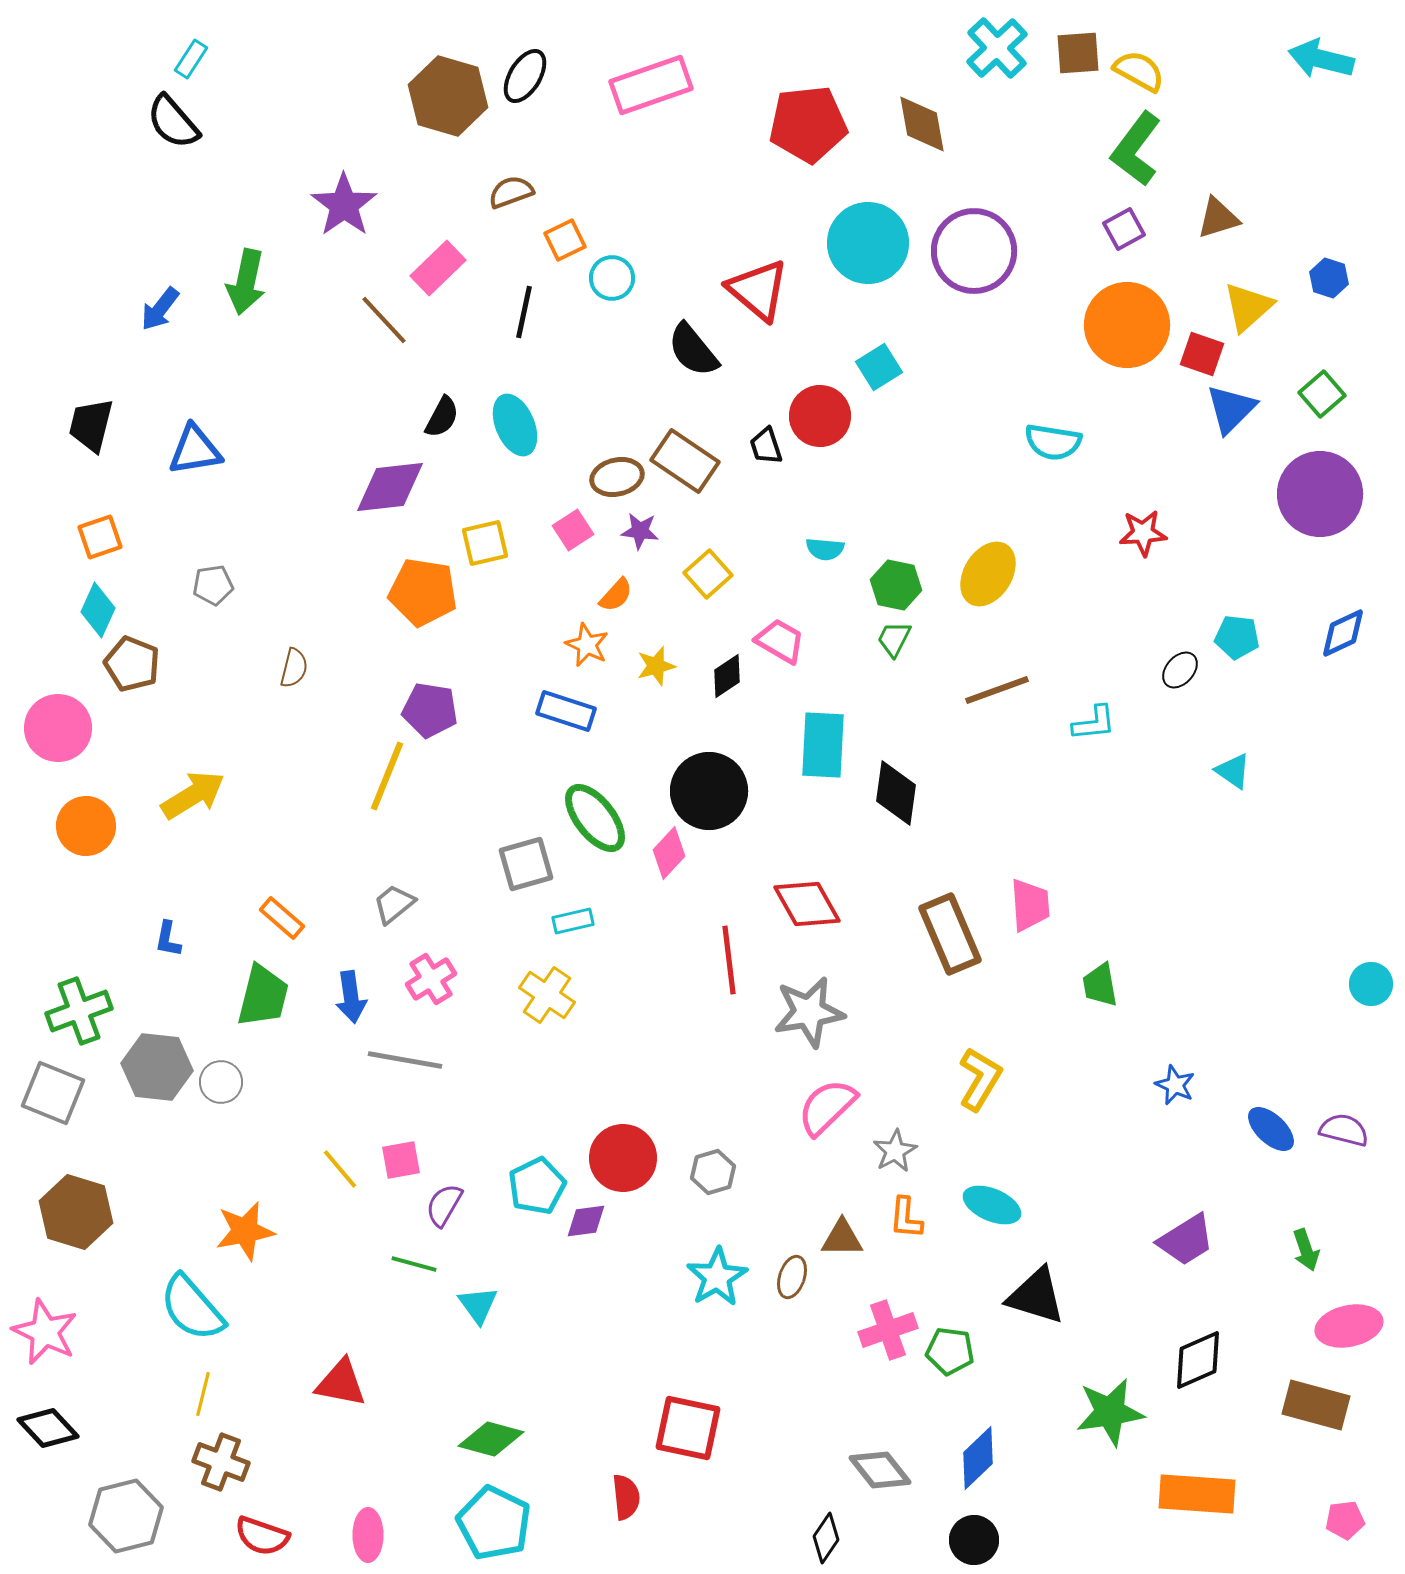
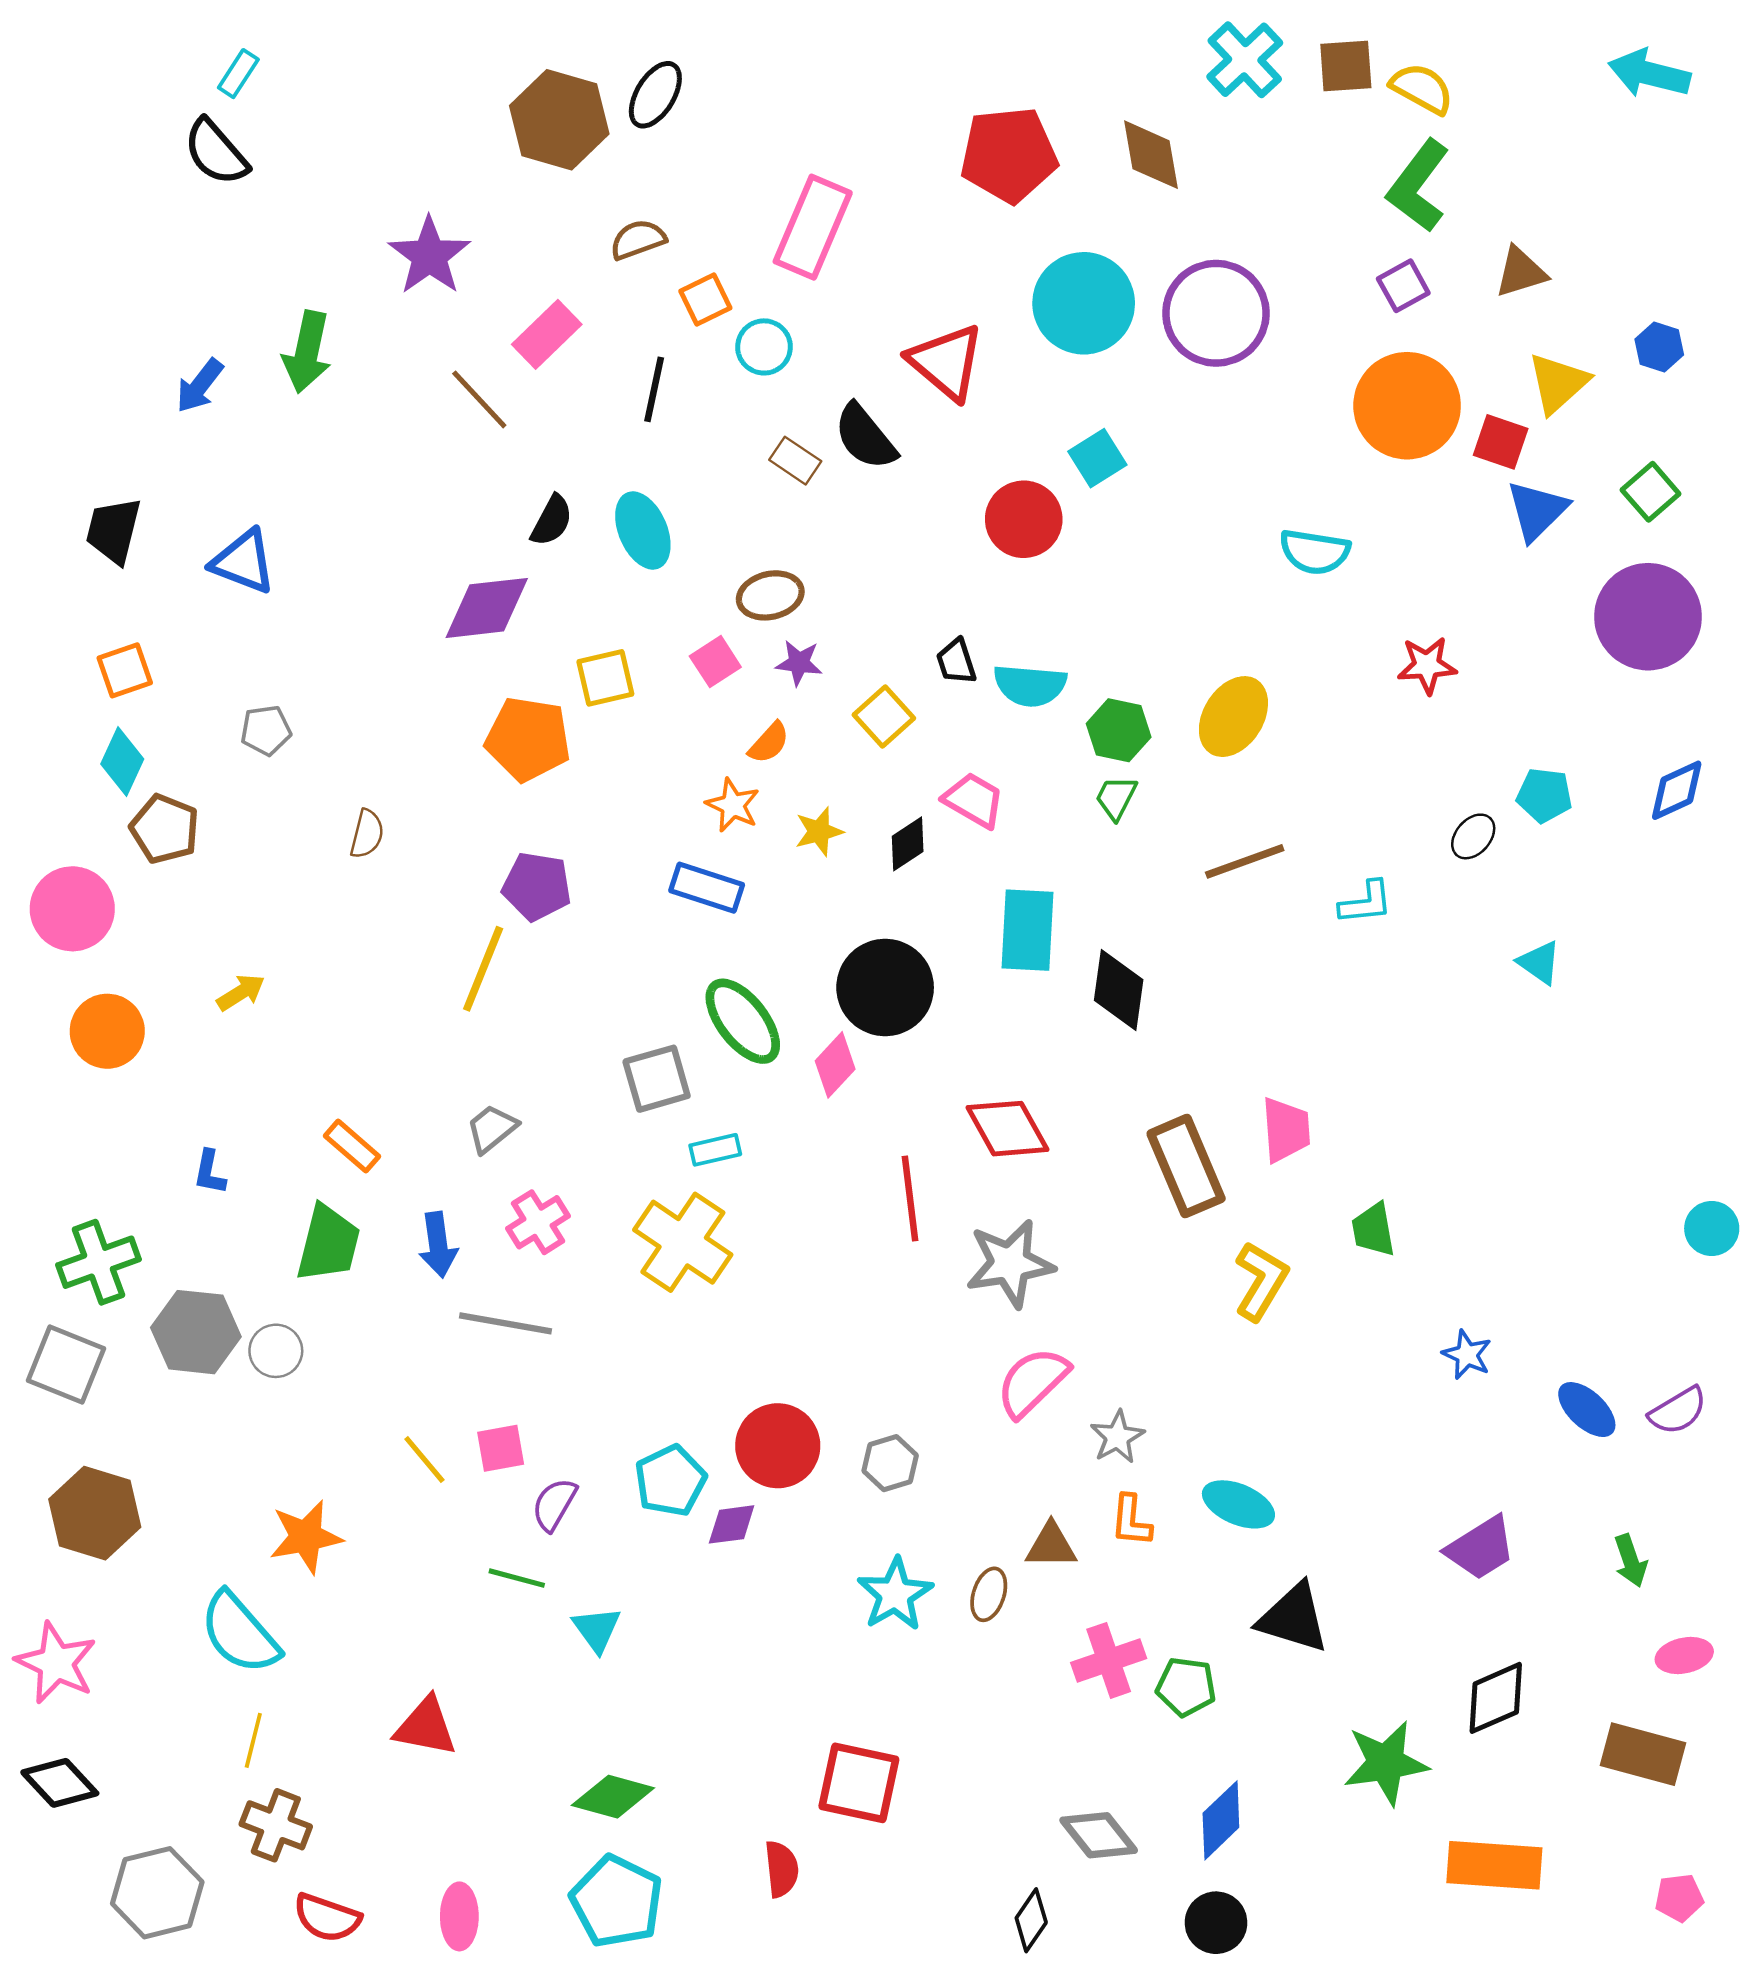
pink rectangle: (651, 85) -> (813, 227), moved, turned -48
black trapezoid: (766, 446) -> (956, 662), moved
blue triangle: (195, 450) -> (243, 562), turned 30
brown rectangle: (685, 461) -> (795, 461), moved, size x0.6
cyan semicircle: (825, 549) -> (1030, 685), size x1.5
yellow arrow: (193, 795) -> (241, 992), size x0.6
yellow cross: (547, 995) -> (683, 1242), size x1.4
yellow L-shape: (980, 1079) -> (1261, 1281), moved
purple semicircle: (1344, 1130) -> (1678, 1411), turned 135
pink ellipse: (1349, 1326) -> (1684, 1655), size x0.7

